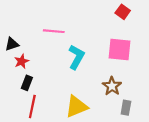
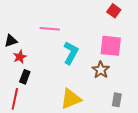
brown star: (112, 86) -> (101, 70), moved
red line: (32, 107) -> (15, 99), moved

